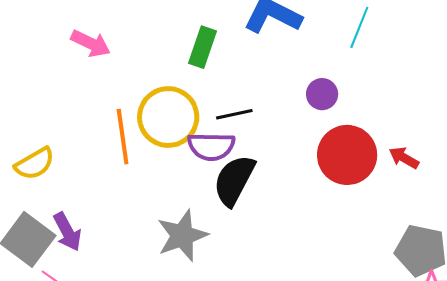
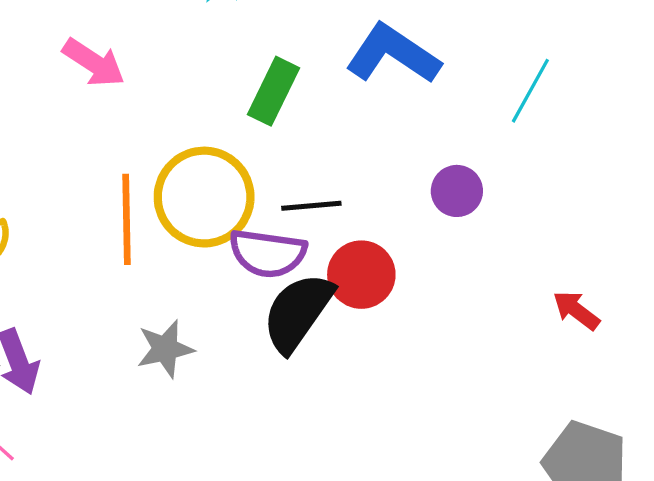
red circle: (347, 155) -> (361, 275), moved, size x0.7
gray star: (182, 236) -> (165, 349), moved, size x0.7

